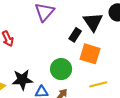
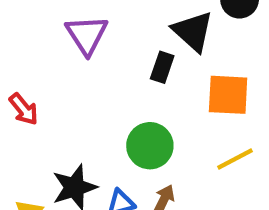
orange square: (90, 54) -> (228, 95), moved

